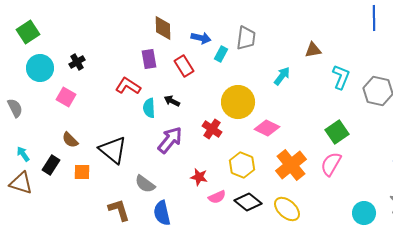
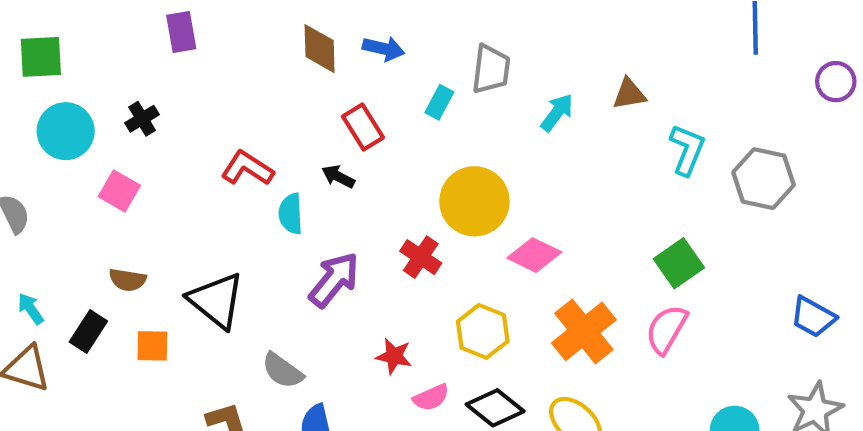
green square: (28, 32) -> (41, 57), turned 30
blue arrow: (201, 38) -> (384, 49), moved
purple rectangle: (149, 59) -> (181, 32), moved
cyan arrow: (282, 76) -> (557, 113), moved
black arrow: (172, 101) -> (338, 177), moved
brown semicircle: (70, 140) -> (128, 280), turned -36

